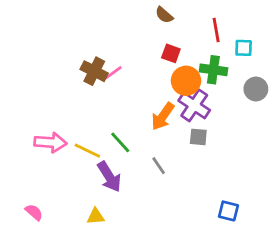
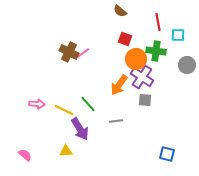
pink arrow: (50, 142) -> (37, 104), size x0.7
gray line: (159, 166) -> (116, 121), turned -64
yellow triangle: (96, 216) -> (66, 151), moved

